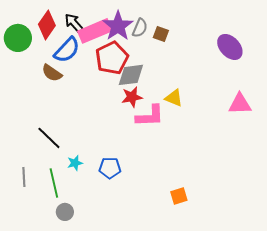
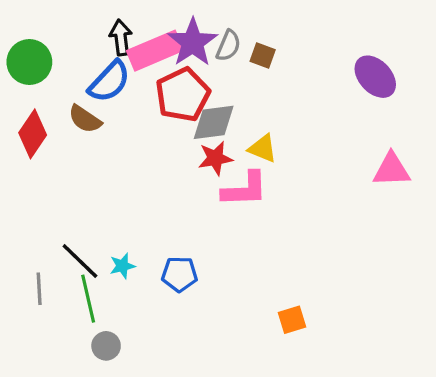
black arrow: (74, 23) -> (121, 38), turned 35
red diamond: (47, 25) -> (33, 134), moved
yellow triangle: (174, 98) -> (263, 148), moved
black line: (49, 138) -> (80, 261), moved

